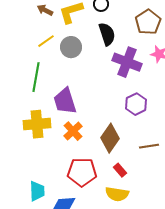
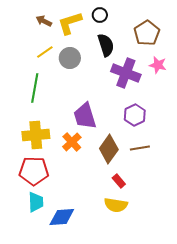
purple trapezoid: (65, 101) -> (85, 116), moved
brown line: (149, 146) -> (140, 148), moved
red pentagon: (82, 172) -> (34, 171), moved

